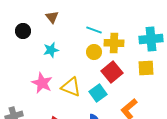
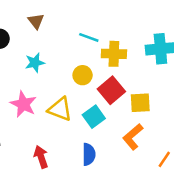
yellow circle: (94, 52) -> (83, 75), moved
yellow square: (146, 68) -> (140, 103), moved

